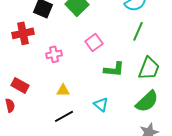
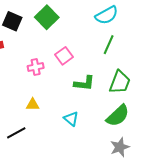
pink cross: (54, 54) -> (36, 67), moved
black line: (64, 116) -> (16, 133), moved

